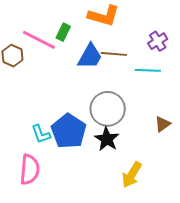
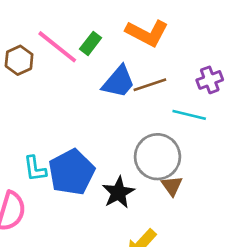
brown line: (114, 54) -> (150, 85), turned -35
gray circle: (108, 109) -> (157, 157), moved
brown triangle: (163, 124) -> (172, 186), moved, turned -42

